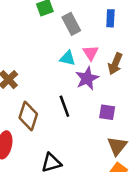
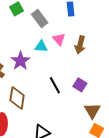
purple star: (87, 78) -> (20, 61), moved
black line: (64, 106) -> (55, 85), moved
purple square: (107, 112) -> (80, 85), turned 32

